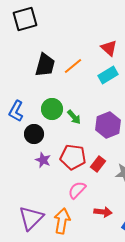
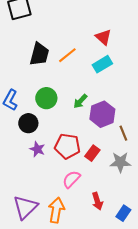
green arrow: (74, 117) -> (80, 101), moved, turned 84
red arrow: (103, 212) -> (97, 201), turned 66

